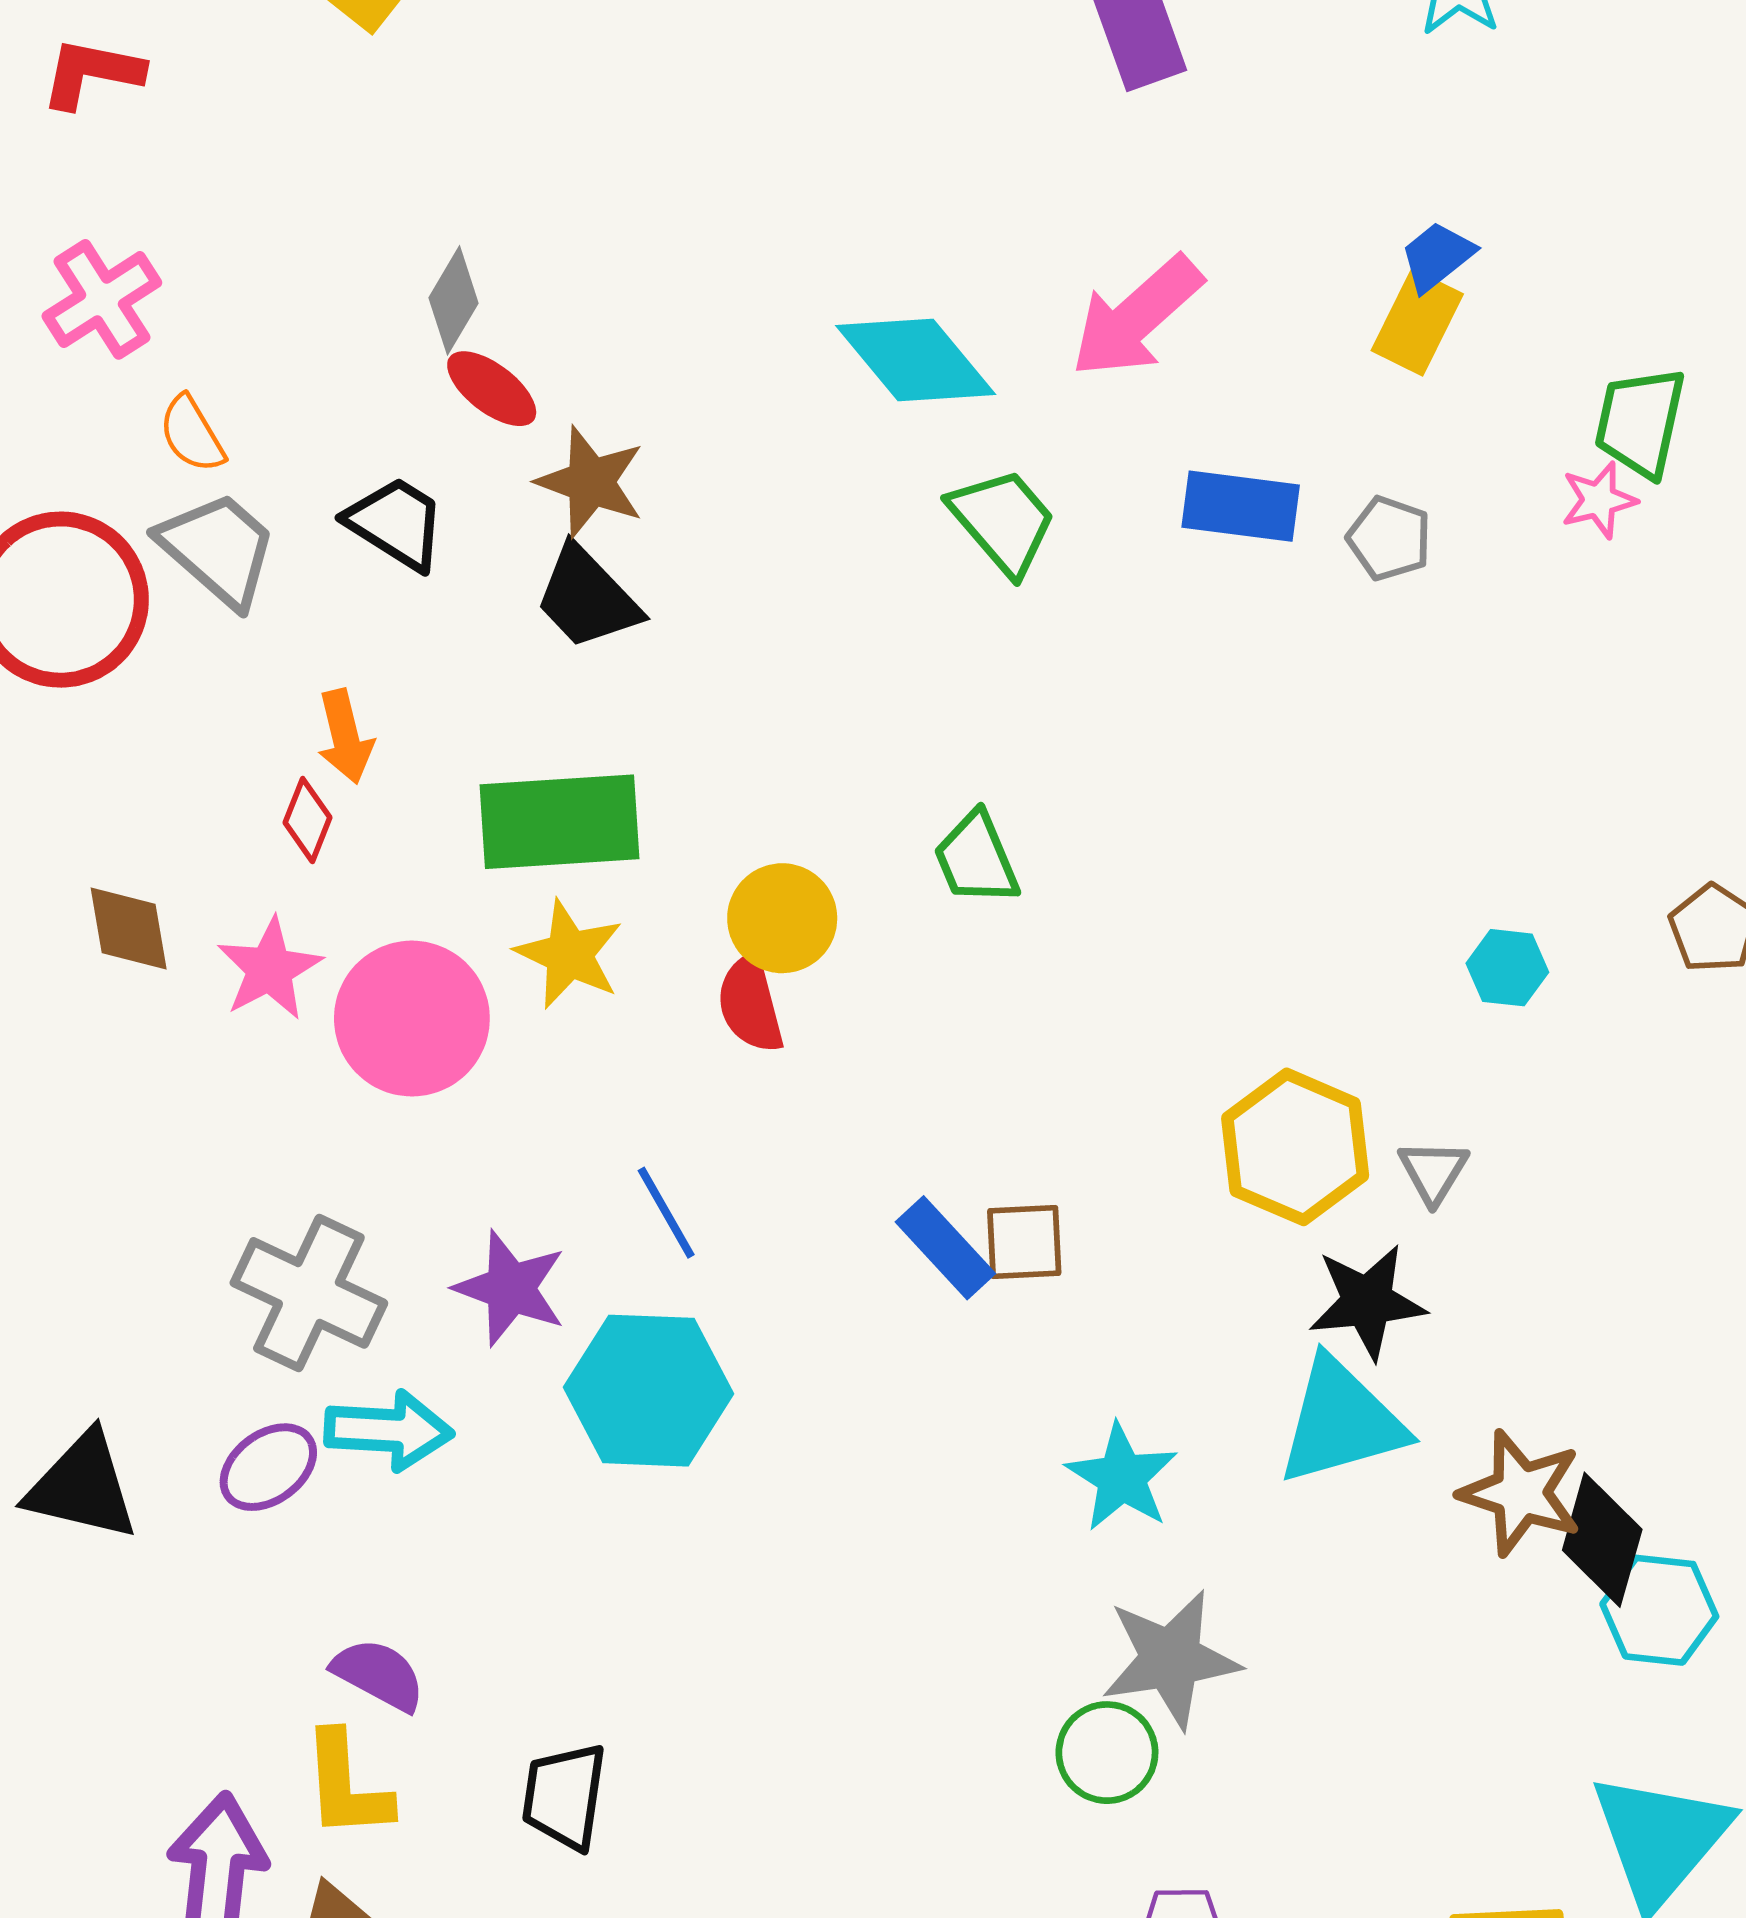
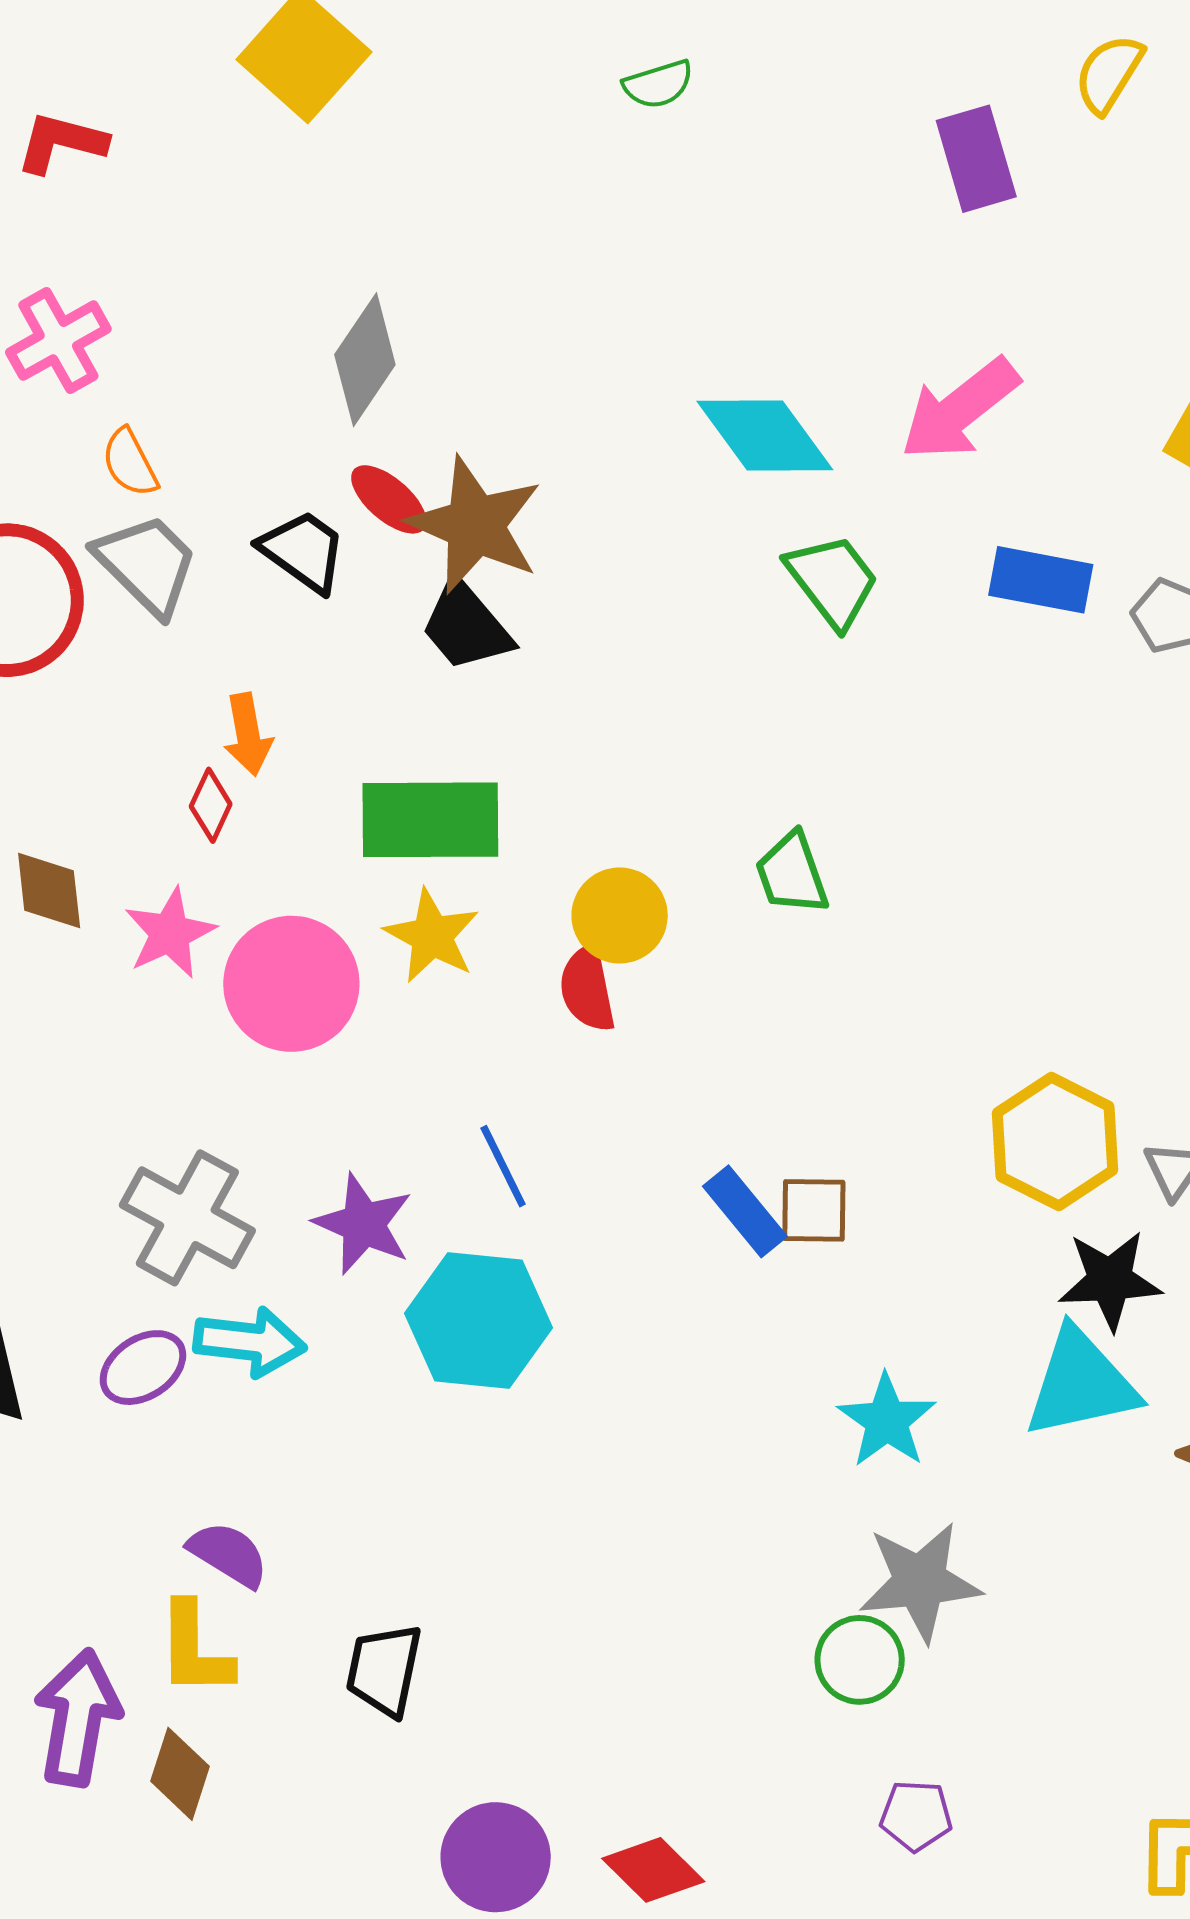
gray diamond: (454, 300) -> (365, 360), size x1.4
red ellipse: (492, 389) -> (389, 499), moved
brown star: (591, 482) -> (475, 525), size x1.4

